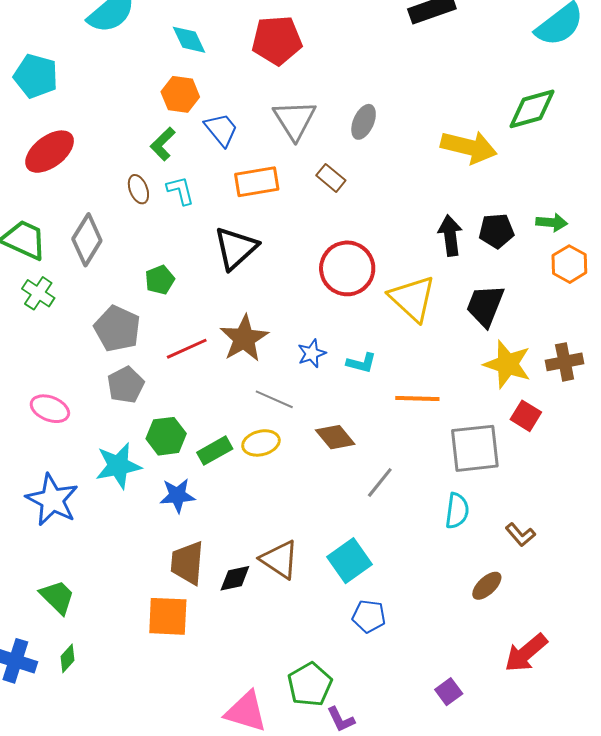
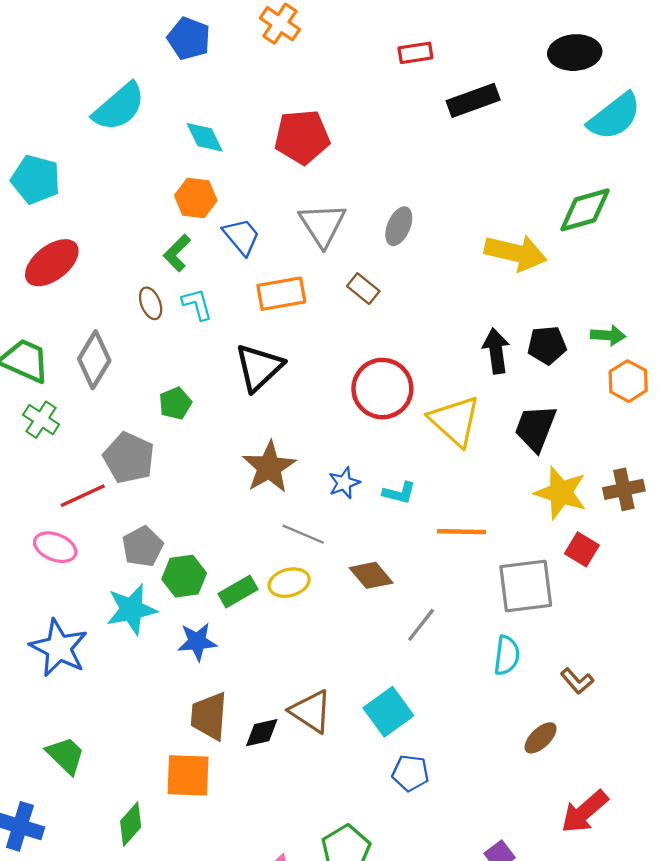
red line: (187, 349) -> (83, 496), moved
gray pentagon: (126, 385) -> (143, 547), moved
green diamond: (68, 658) -> (131, 824), moved, size x1.4

